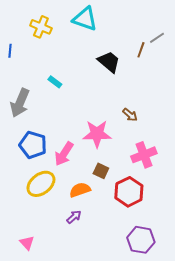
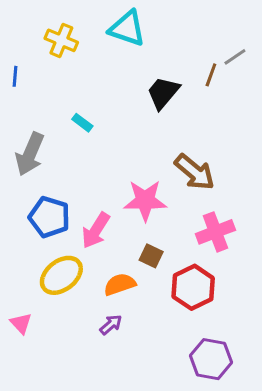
black trapezoid: (109, 62) -> (163, 93), turned -90
brown arrow: (130, 115) -> (195, 172), size x1.8
pink triangle: (27, 243) -> (21, 323), moved

